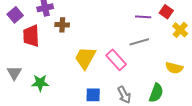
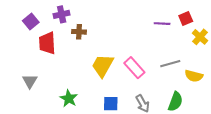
red square: (166, 12) -> (186, 18), turned 32
gray line: (139, 42) -> (170, 64), moved
green star: (40, 83) -> (69, 98), moved, turned 30

